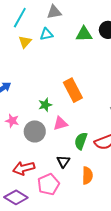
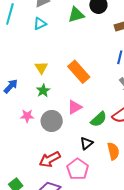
yellow triangle: (25, 42) -> (41, 68), moved
green star: (45, 105) -> (43, 91), moved
green semicircle: (81, 141) -> (99, 119), turned -138
black triangle: (63, 161) -> (87, 143), turned 32

